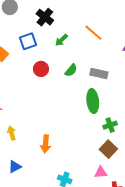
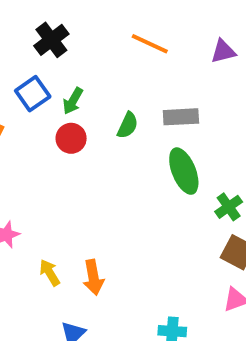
black cross: (45, 17) -> (51, 40), turned 30
green arrow: (61, 40) -> (73, 101), moved
orange arrow: (46, 144) -> (93, 277), moved

